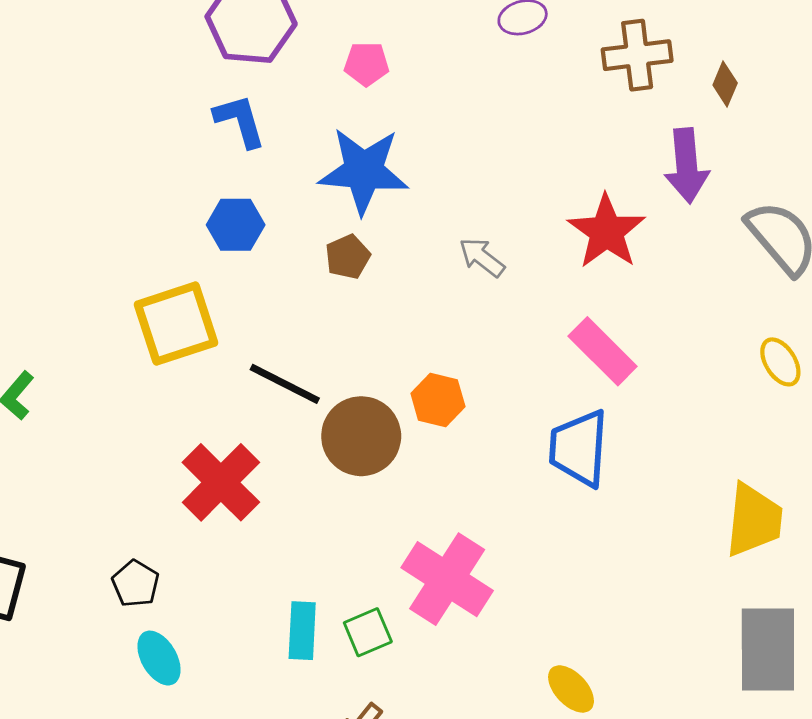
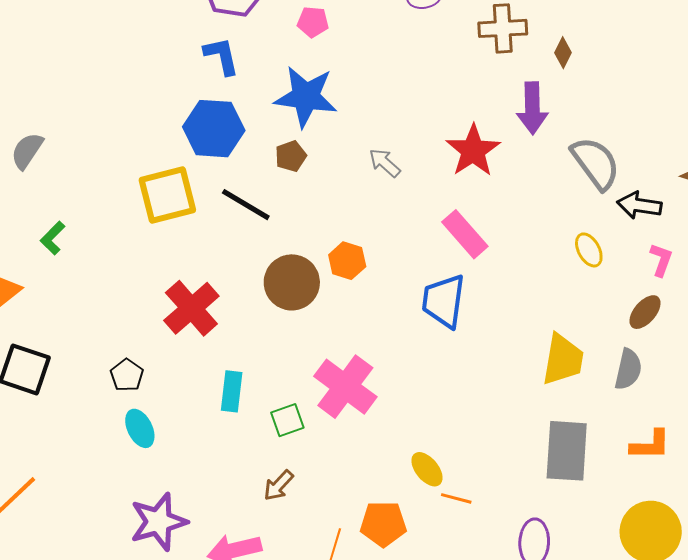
blue hexagon: (236, 225) -> (214, 129), size x1.5
black line: (285, 384) -> (246, 205), moved
cyan rectangle: (302, 631) -> (232, 391), moved

